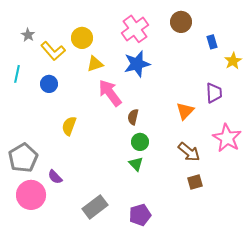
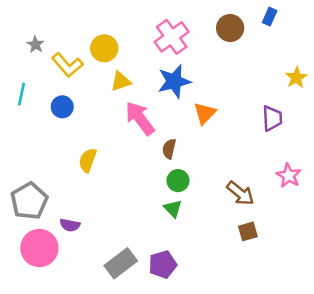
blue rectangle: (212, 42) -> (270, 17), moved, turned 40
orange triangle: (185, 111) -> (205, 113), moved
pink star: (227, 138) -> (289, 176), size x0.7
purple semicircle: (55, 177) -> (70, 225), turned -35
purple pentagon: (140, 215) -> (163, 265), moved

